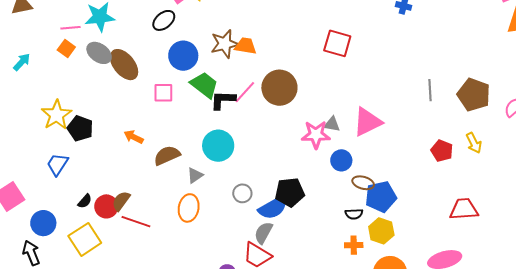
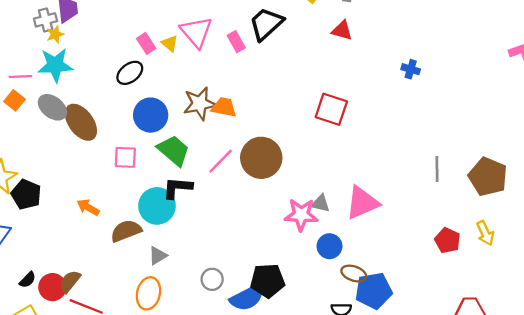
black L-shape: (223, 100) -> (177, 188), moved
cyan circle: (218, 146) -> (157, 206), moved

